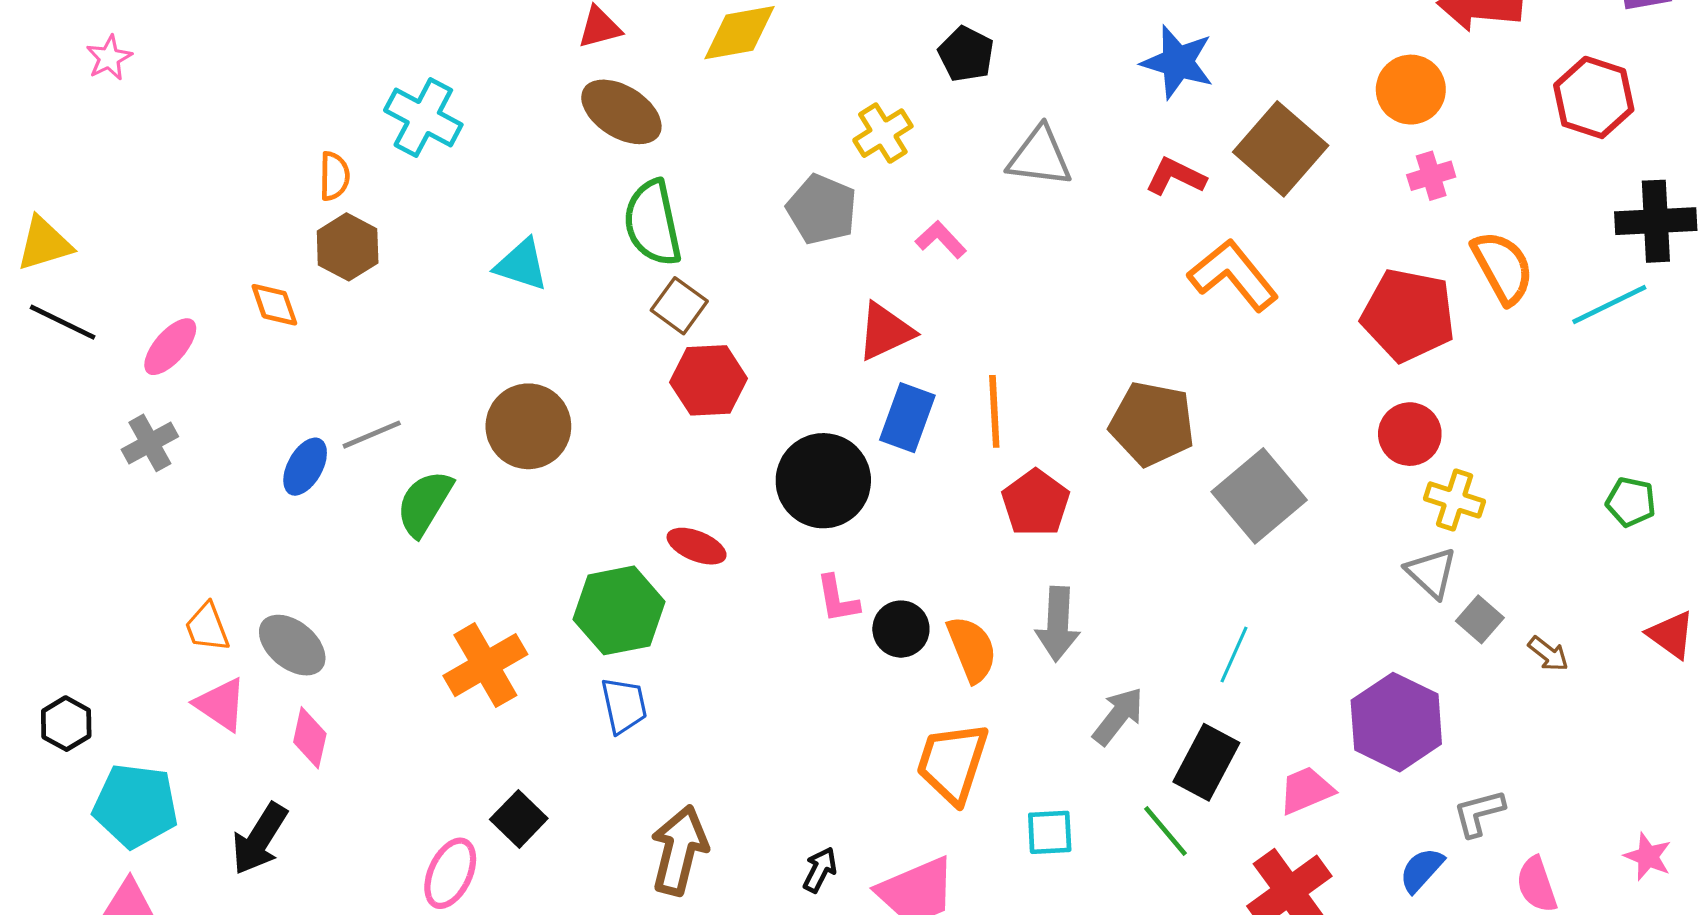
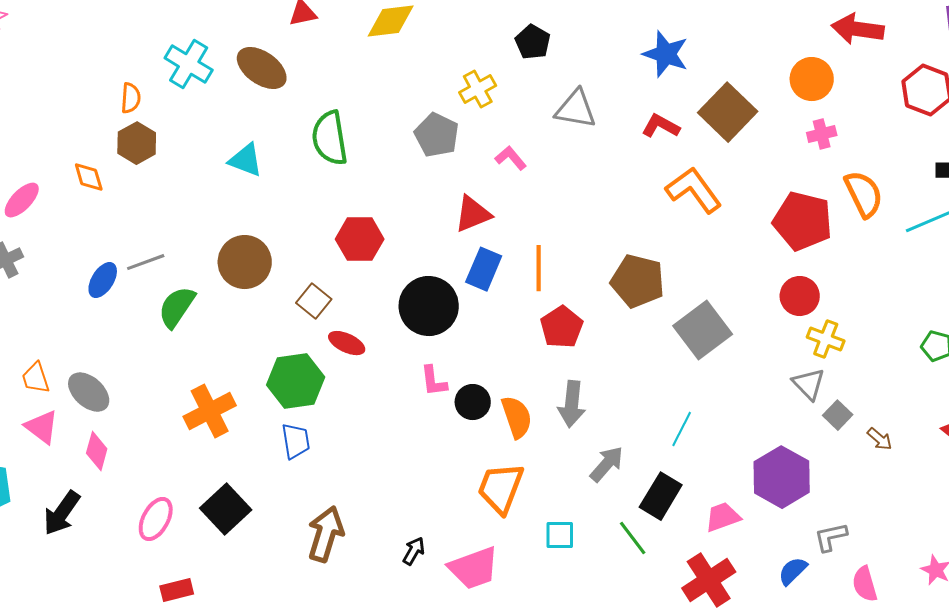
brown ellipse: (621, 112) -> (262, 68), moved
brown square: (679, 306) -> (314, 301), moved
black square: (519, 819) -> (226, 509), size x1.4
pink ellipse: (450, 873) -> (156, 519), moved

